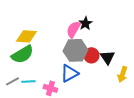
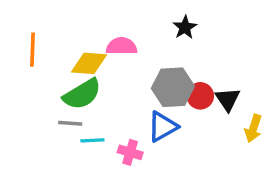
black star: (85, 23) -> (185, 27), moved
pink semicircle: (73, 29) -> (122, 46), moved, turned 60
gray line: (12, 81) -> (70, 123), moved, turned 32

